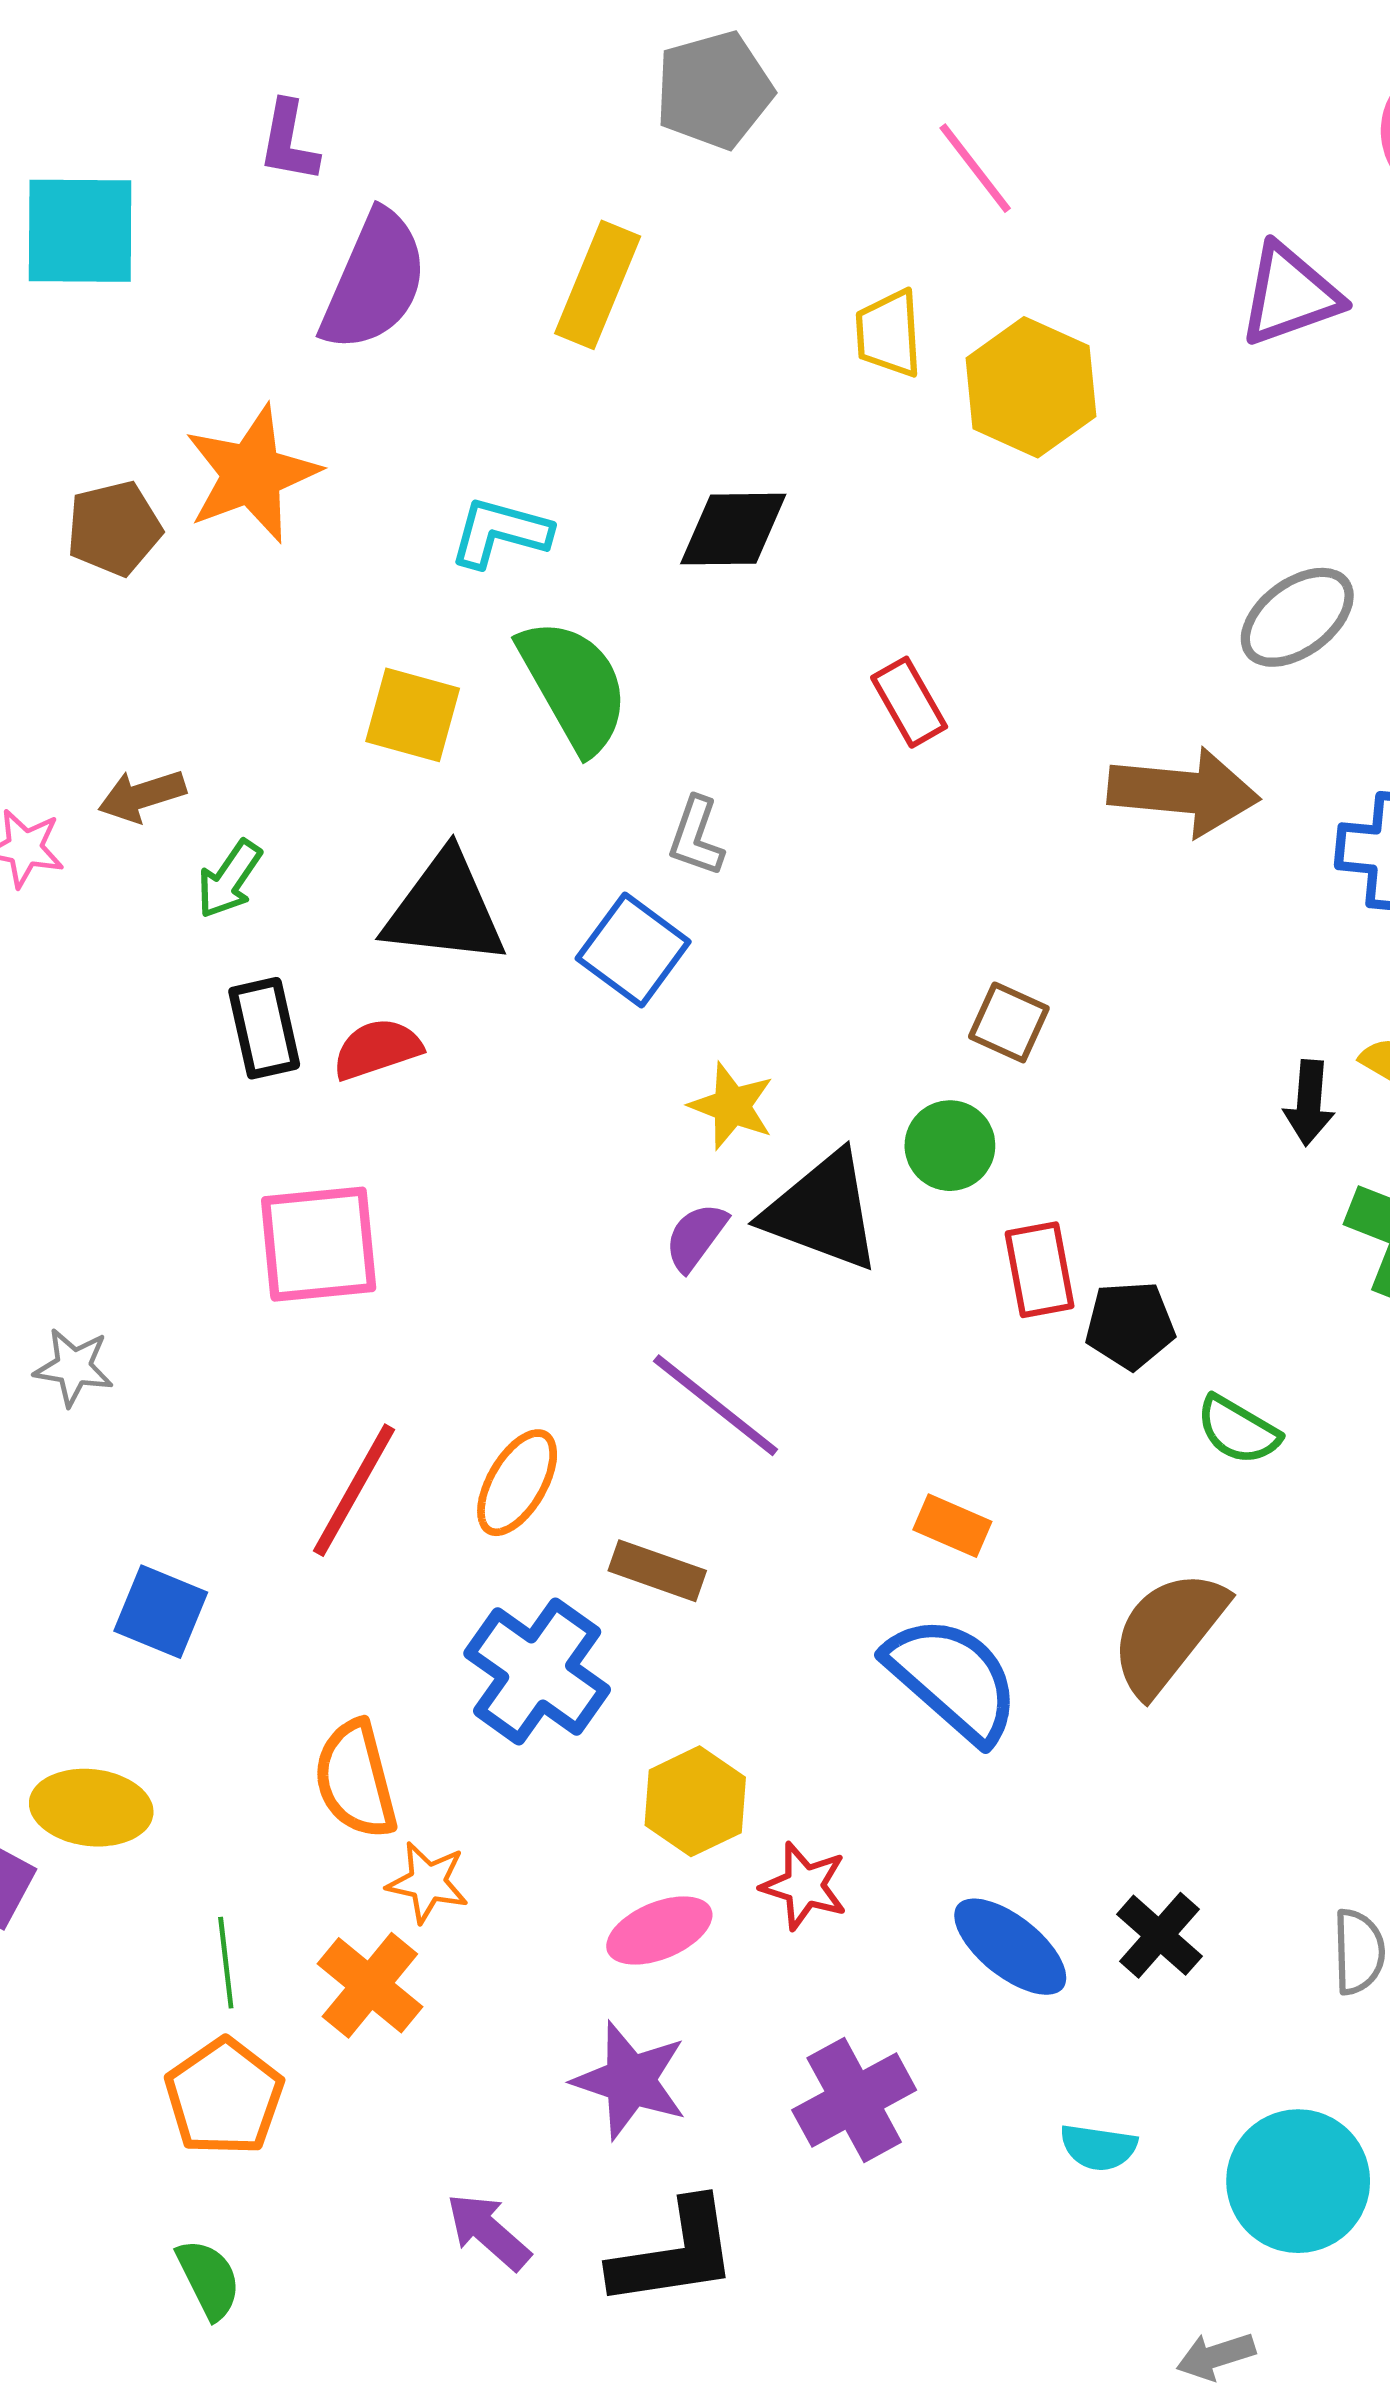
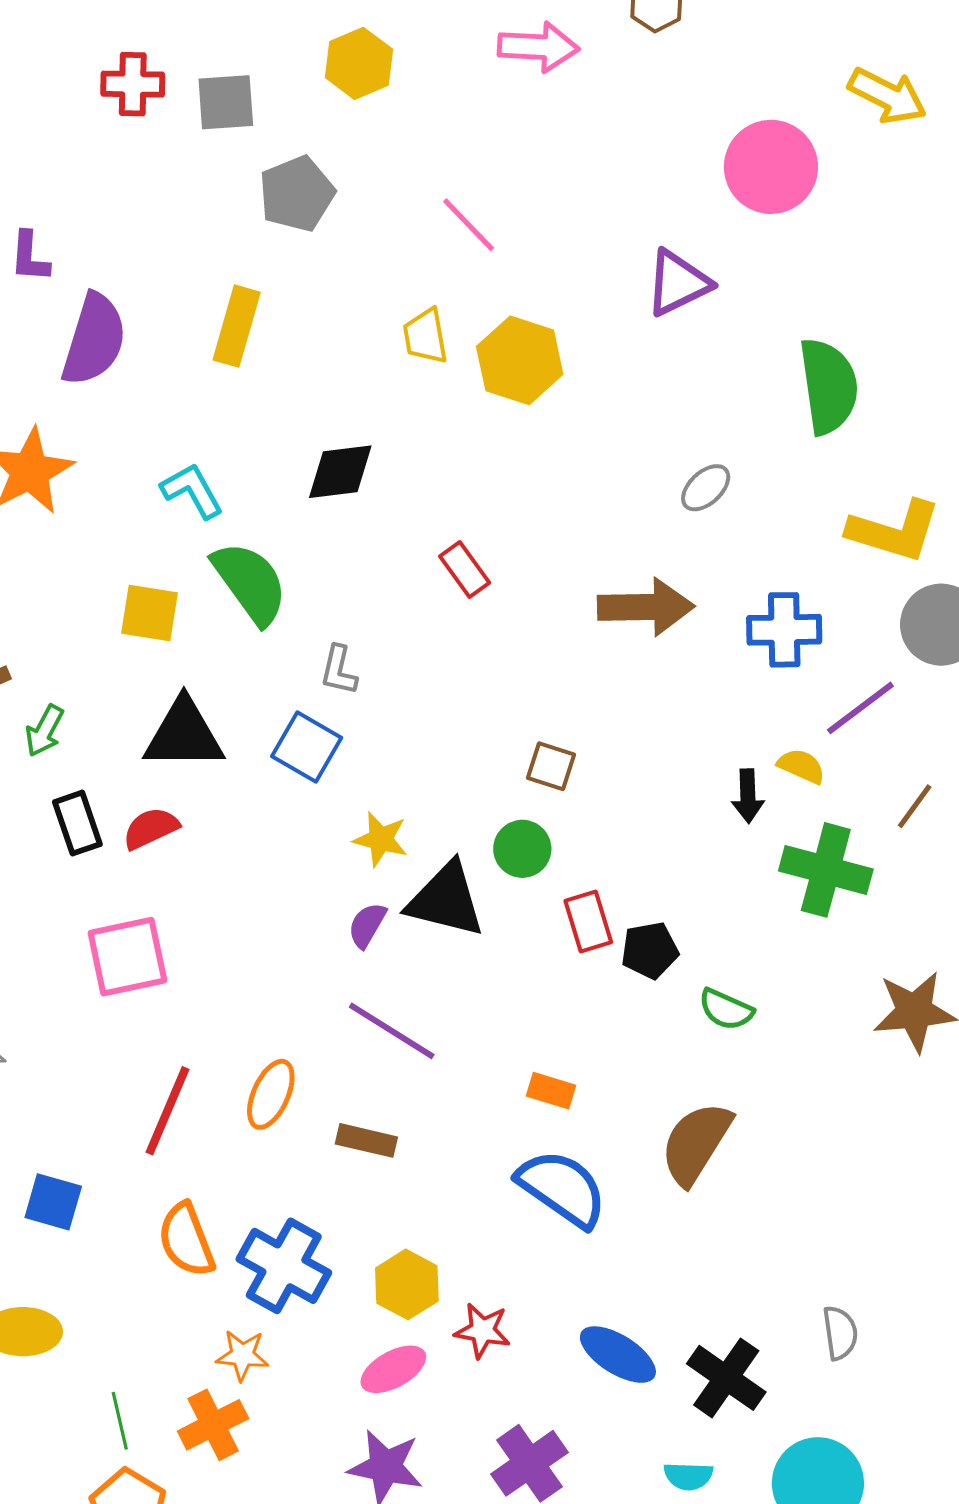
cyan L-shape: (500, 532) -> (192, 491), turned 52
gray ellipse: (1297, 617) -> (706, 488), size x0.7
blue cross: (537, 1671) -> (284, 1266), moved
orange semicircle: (356, 1780) -> (186, 1240), moved
black cross: (1159, 1935) -> (726, 1378), moved, size x1.4
orange cross: (370, 1985) -> (213, 1425), turned 30

